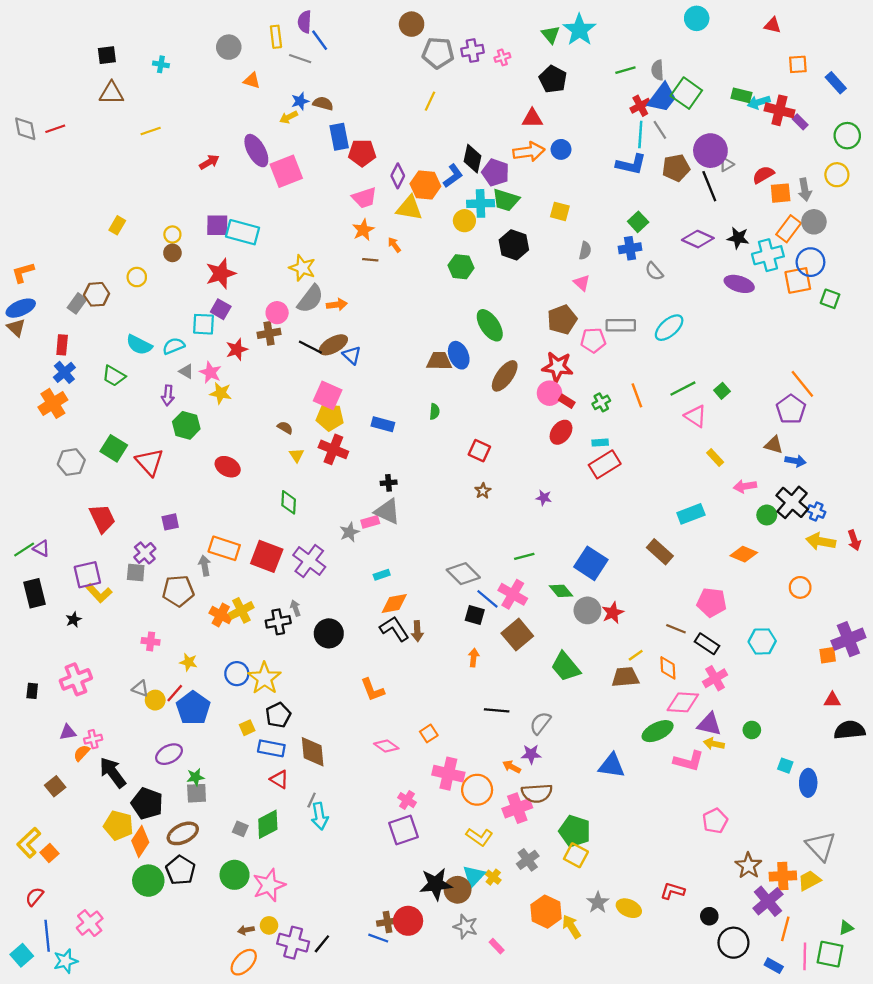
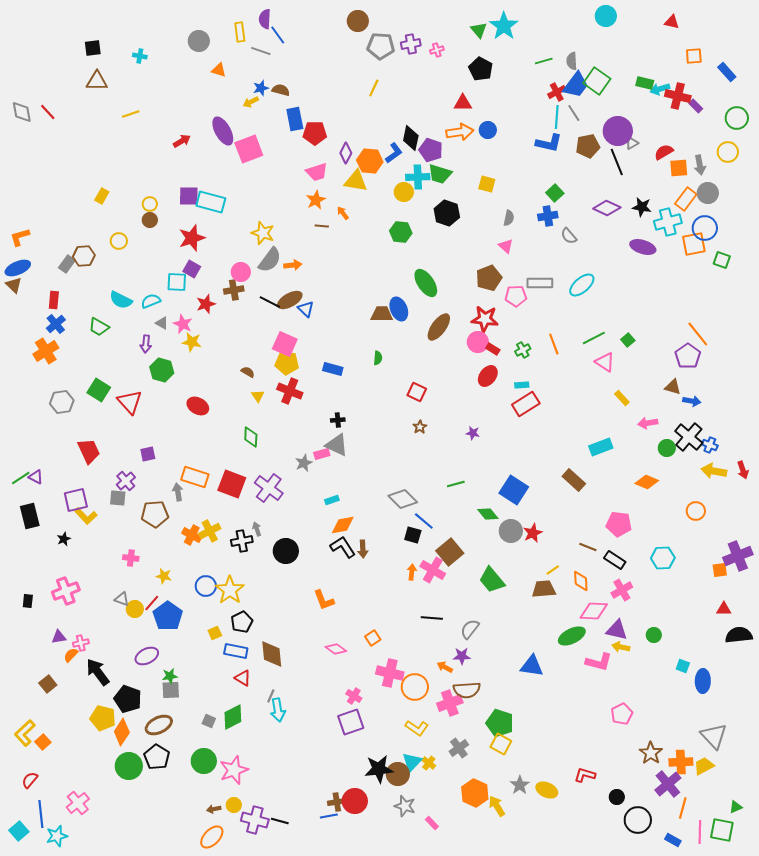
red line: (55, 129) -> (48, 112), turned 66
pink cross: (513, 594) -> (433, 570), moved
blue line: (378, 938) -> (329, 816), turned -30
black line: (322, 944) -> (280, 821), turned 66

